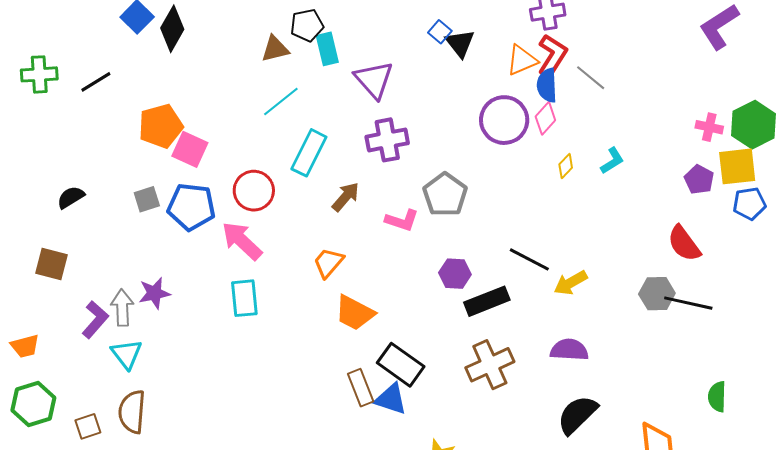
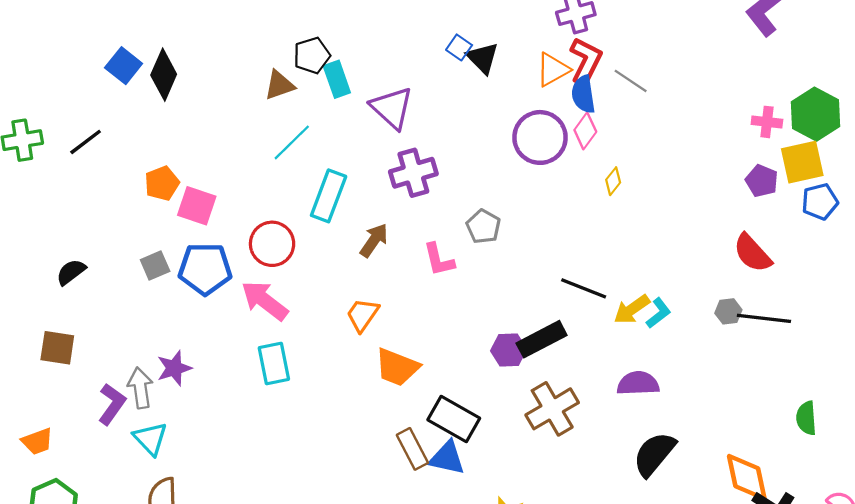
orange pentagon: (161, 126) -> (162, 183), size x0.7
cyan L-shape: (612, 161) -> (658, 313), moved
gray pentagon: (445, 195) -> (483, 226), size x0.7
pink L-shape: (402, 220) -> (439, 260), turned 64
purple hexagon: (455, 274) -> (509, 350), moved
gray hexagon: (657, 294) -> (728, 311), size x0.7

